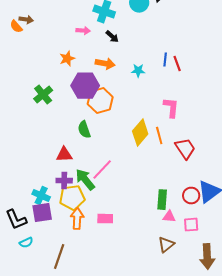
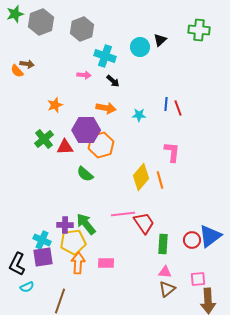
orange star: (67, 59) -> (55, 105), moved
green semicircle: (84, 130) -> (85, 174), turned -30
red trapezoid: (185, 149) -> (144, 223), moved
red triangle: (64, 155) -> (65, 147), moved
pink line: (102, 170) -> (123, 214), moved, turned 40
pink triangle: (169, 217) -> (165, 272), moved
black L-shape: (16, 220) -> (17, 264), turned 50
pink square: (191, 225) -> (198, 279), moved

